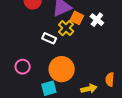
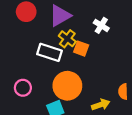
orange square: (77, 18) -> (81, 49), moved
white rectangle: (49, 38) -> (50, 52), size x1.5

